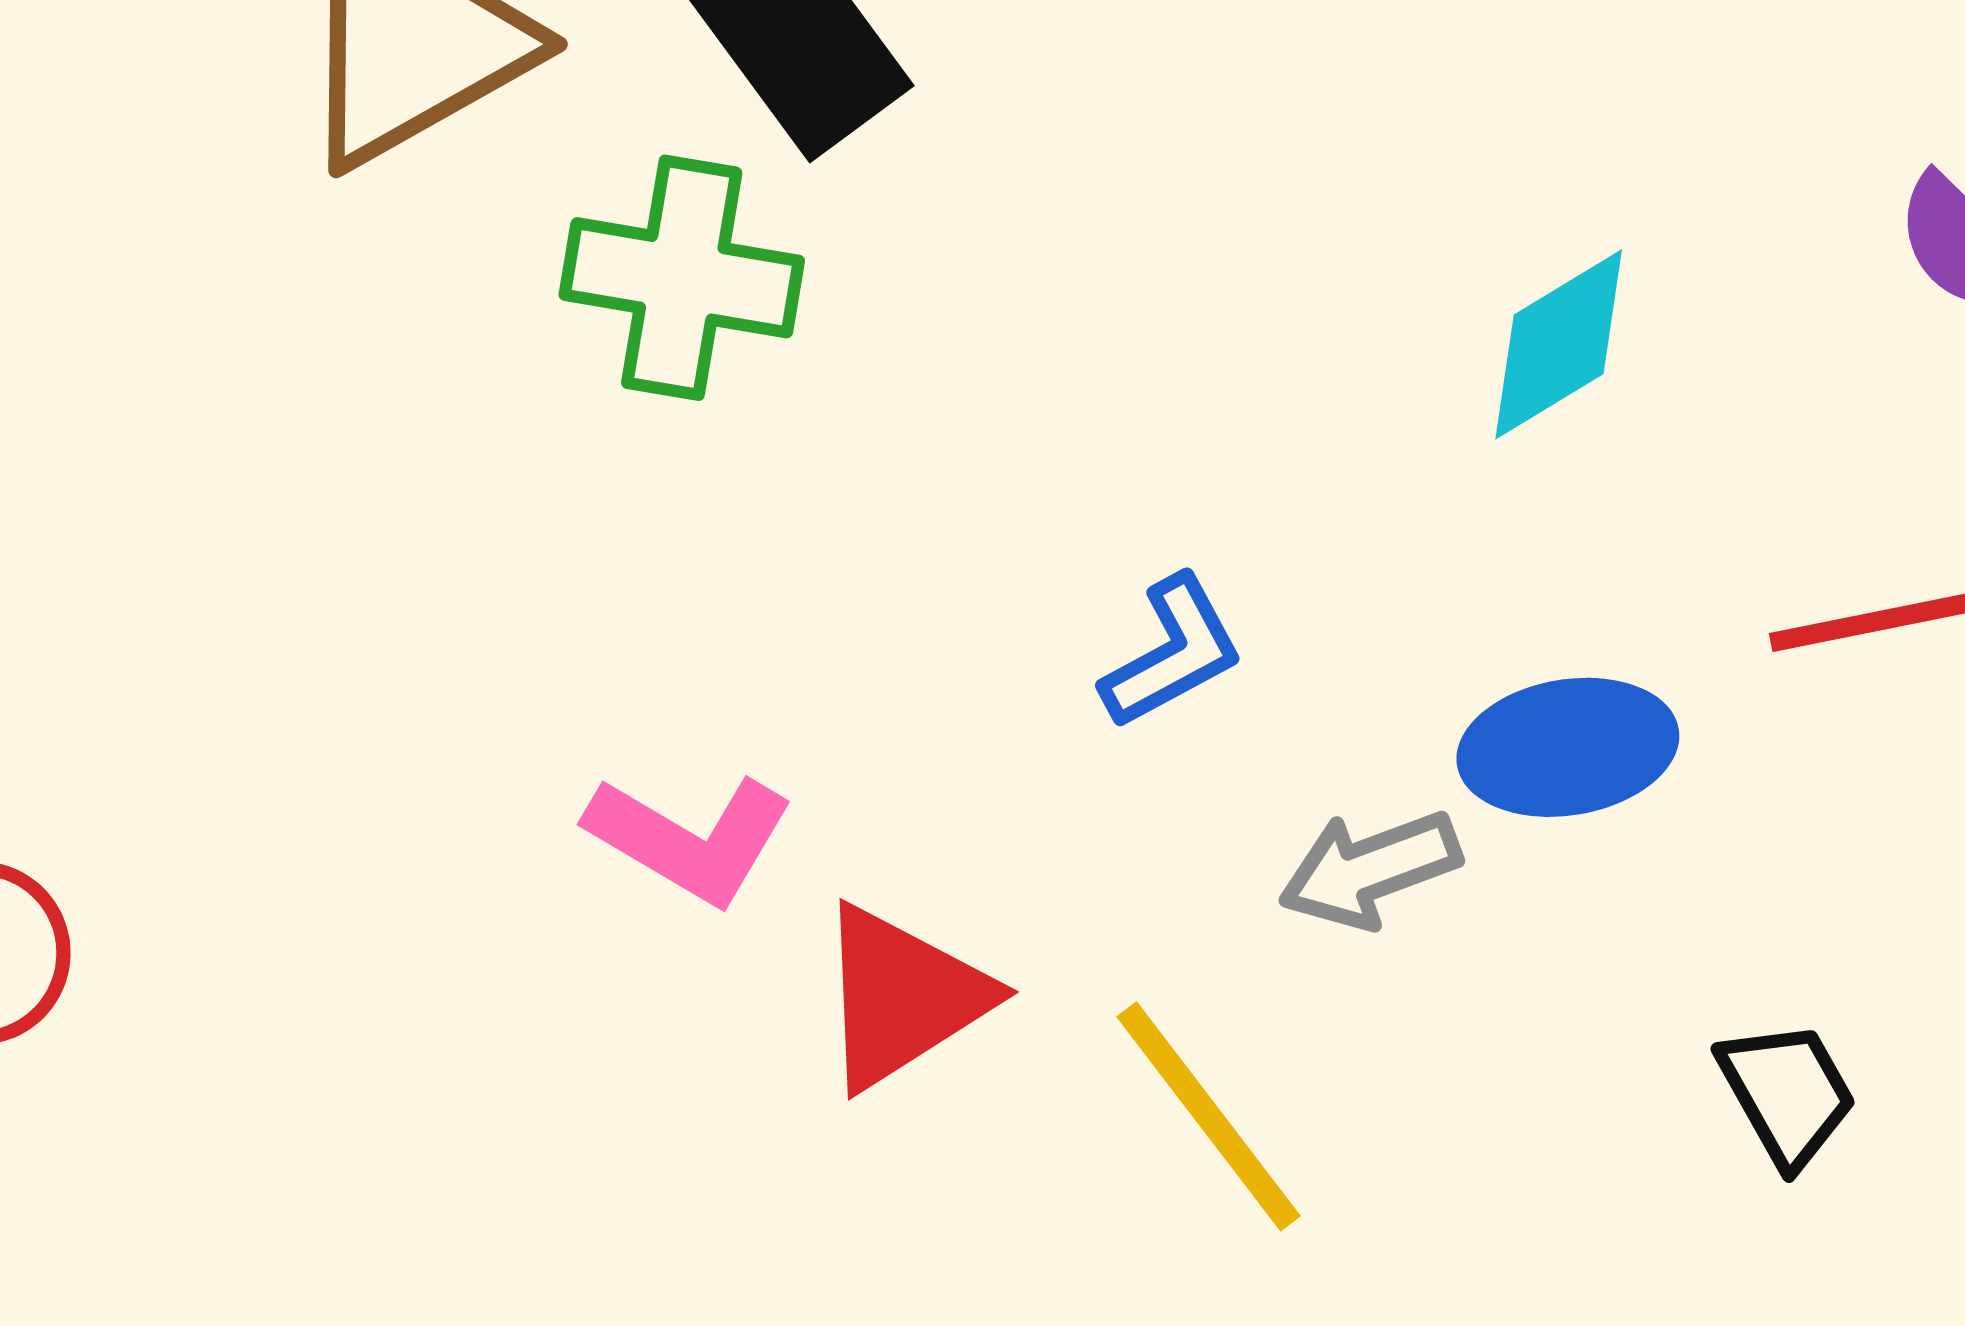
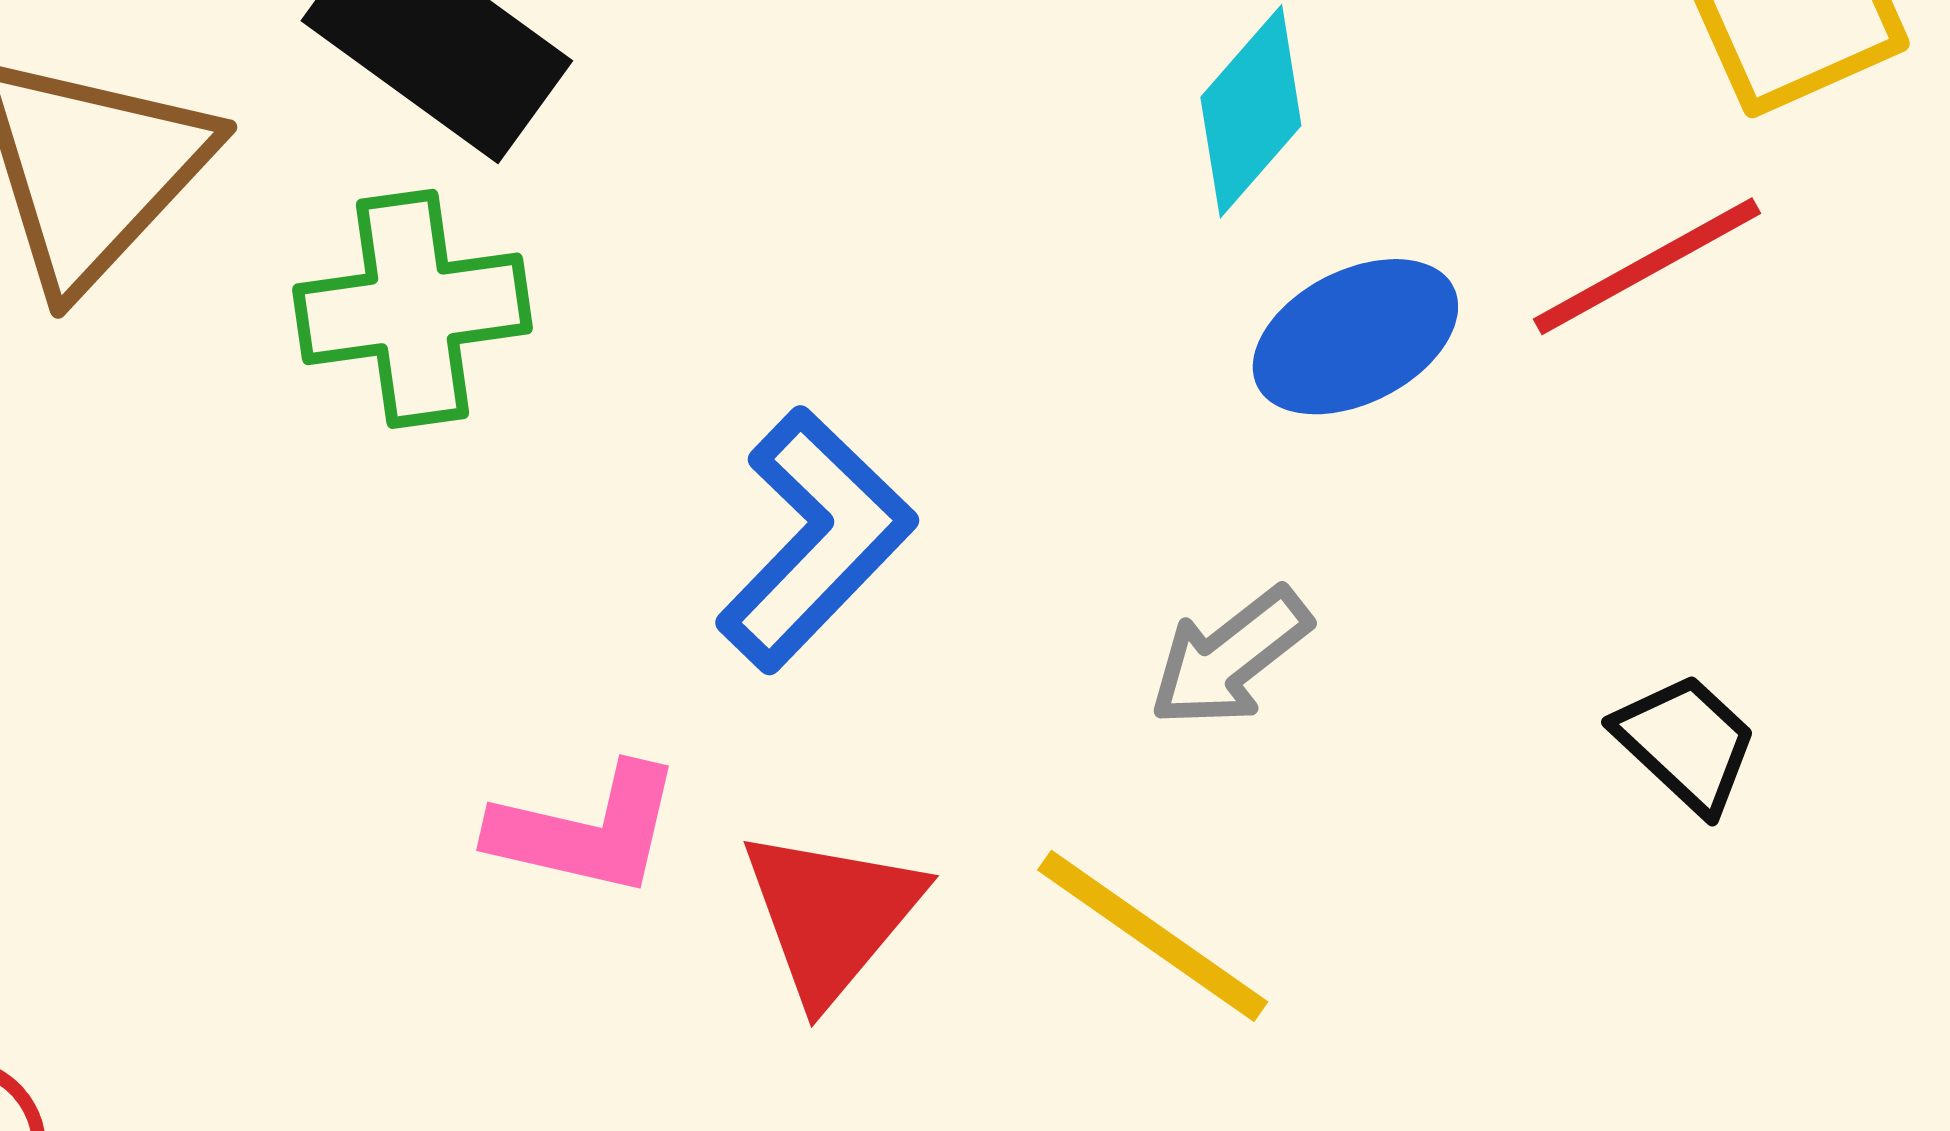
blue L-shape: (1172, 652) -> (816, 540), moved, size x1.6
blue ellipse: (1568, 747) -> (1355, 337), moved

